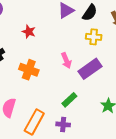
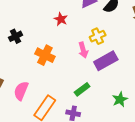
red star: (29, 32) -> (61, 19), moved
yellow cross: (94, 37) -> (98, 36), moved, turned -35

